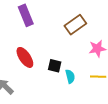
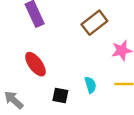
black square: (55, 66) -> (60, 95), moved

